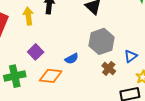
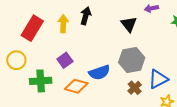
blue triangle: (131, 56) -> (158, 79), size x1.5
blue semicircle: (72, 59) -> (99, 72), size x1.5

